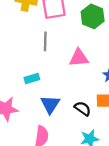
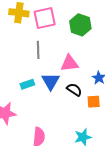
blue triangle: (50, 104) -> (51, 81), moved
black semicircle: (83, 109) -> (74, 90), moved

